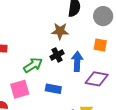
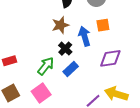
blue arrow: (77, 61) -> (85, 36), moved
blue rectangle: (53, 89) -> (71, 69), moved, turned -35

